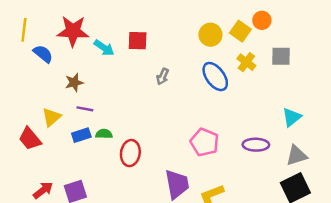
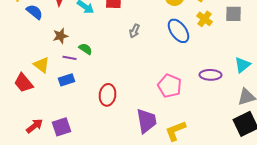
yellow triangle: (51, 117) -> (42, 65), turned -42
green semicircle: (104, 134) -> (86, 49), moved, turned 32
purple ellipse: (256, 145) -> (210, 75), moved

